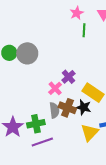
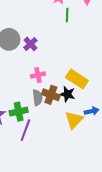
purple cross: (68, 77) -> (30, 44), moved
pink cross: (55, 88) -> (38, 75), turned 32
purple line: (42, 142) -> (25, 130), turned -50

